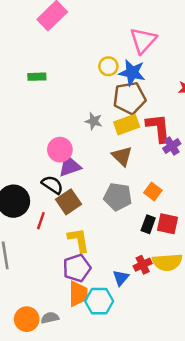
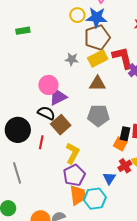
brown triangle: (122, 156) -> (97, 84), turned -36
orange square: (153, 191) -> (120, 144), moved
yellow L-shape: (79, 240) -> (73, 153), turned 45

